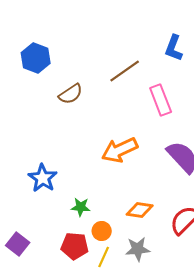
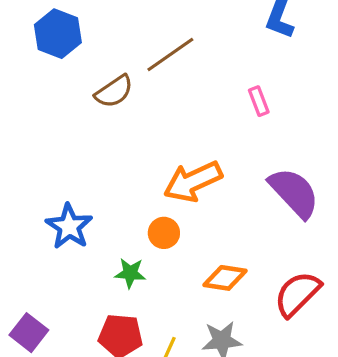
brown line: (125, 71) -> (170, 54), moved
pink rectangle: (161, 100) -> (259, 101), size x0.6
orange circle: (102, 231) -> (164, 233), moved

